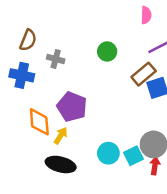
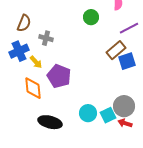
green circle: (107, 51) -> (91, 17), moved
blue cross: (22, 75) -> (19, 51), turned -36
yellow arrow: (61, 136) -> (36, 62), moved, turned 104
red arrow: (155, 166) -> (125, 123), turned -80

